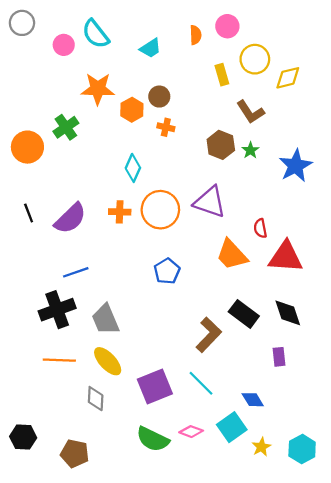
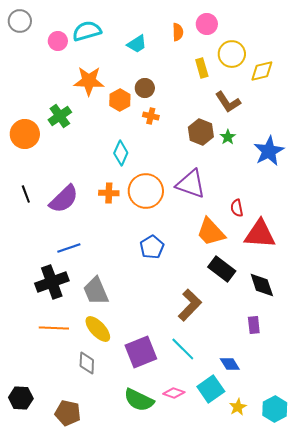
cyan semicircle: (96, 34) -> (87, 31), turned 112
black rectangle: (244, 314) -> (222, 269), moved

